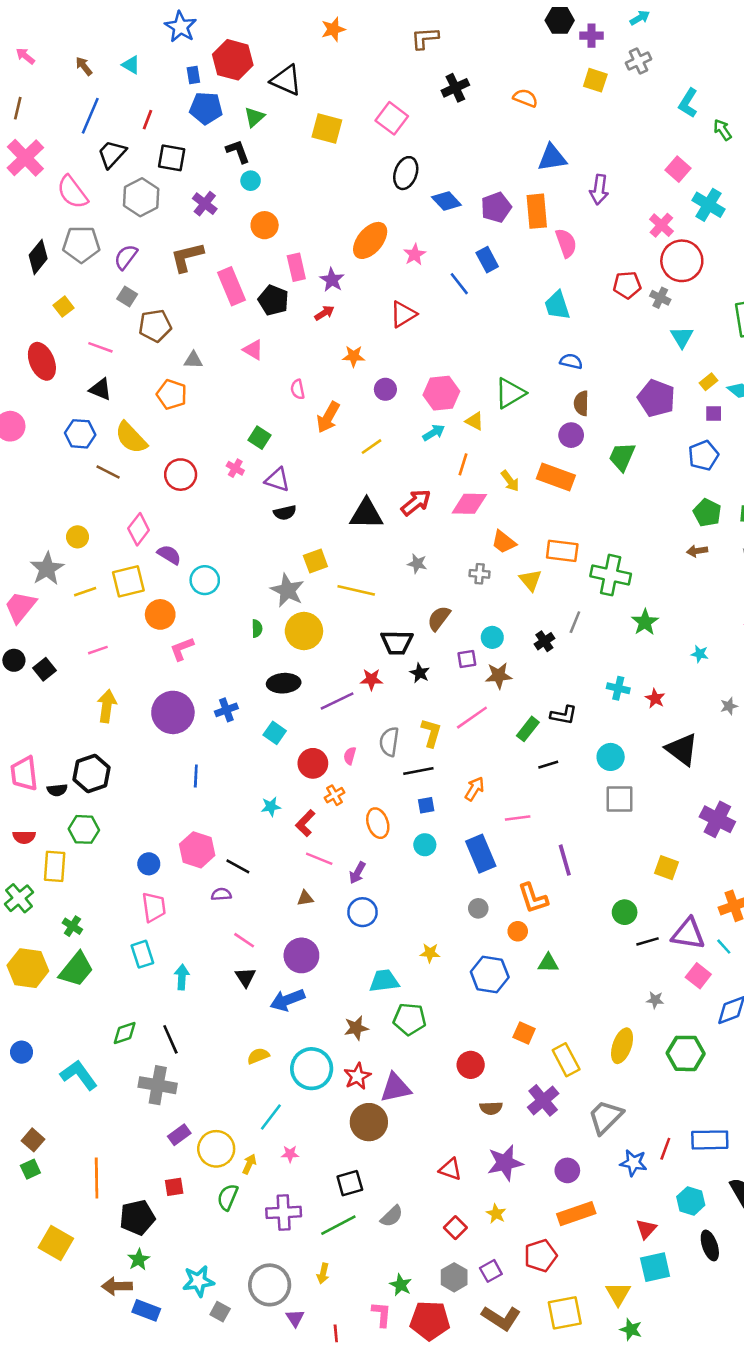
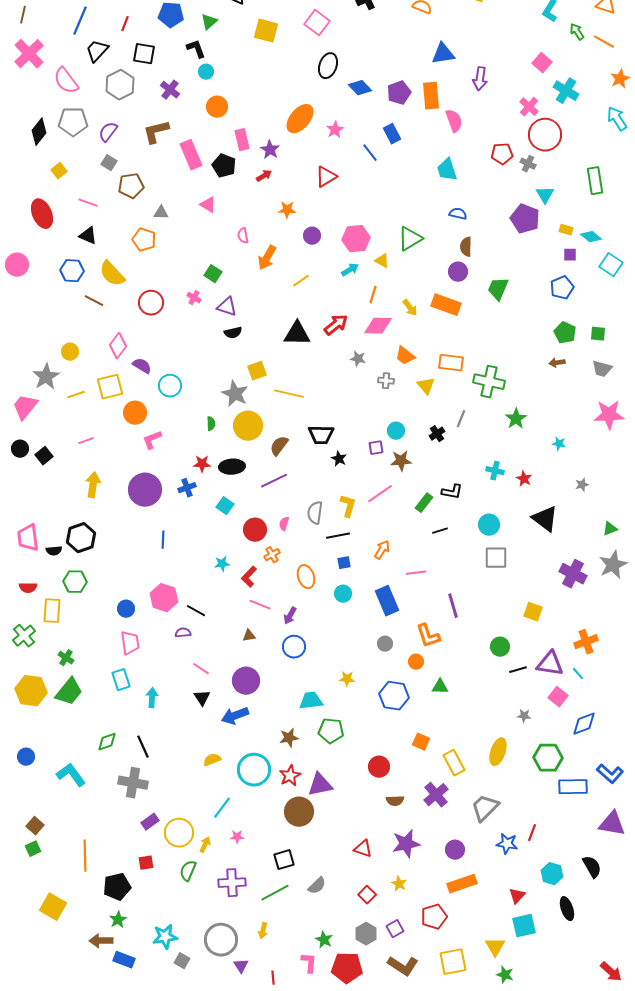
yellow rectangle: (709, 382) -> (566, 230), turned 56
purple pentagon: (656, 398) -> (525, 219), moved
gray star: (417, 564) -> (358, 359), moved
brown semicircle: (439, 618) -> (279, 446), moved
red star: (371, 679) -> (202, 464), moved
blue rectangle: (710, 1140) -> (573, 787), moved

